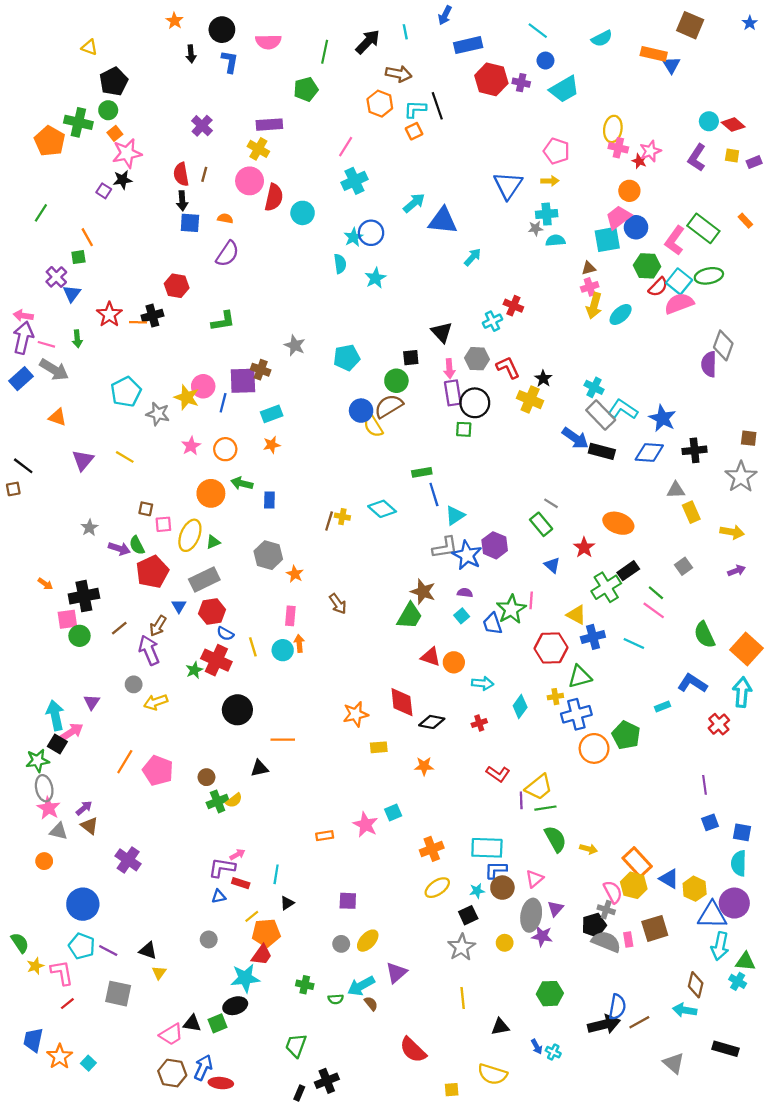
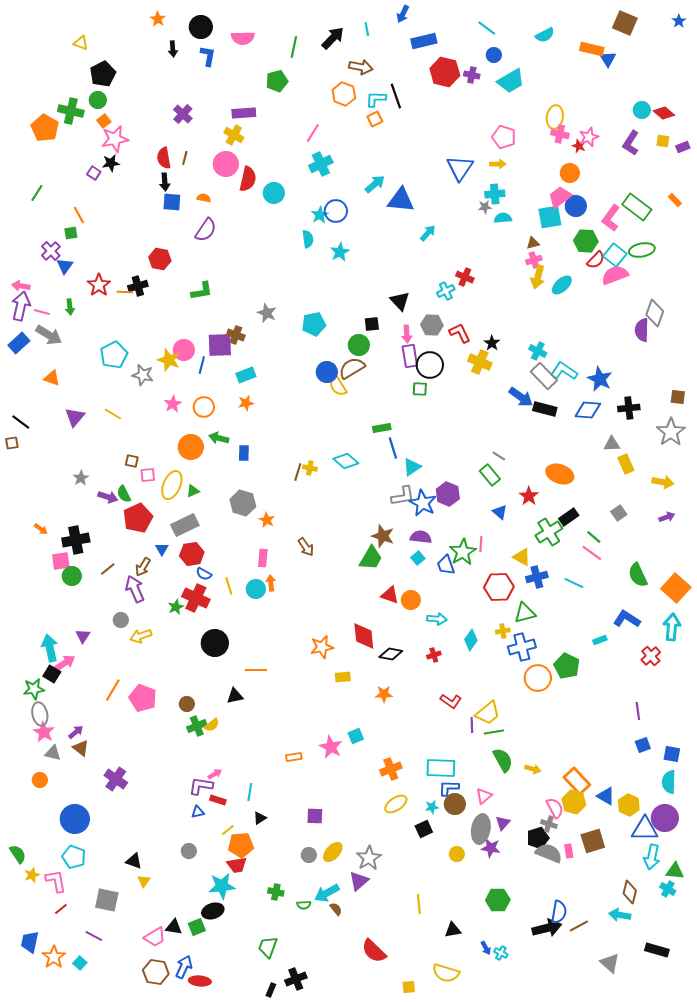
purple semicircle: (465, 593) -> (421, 537), size x1.5
gray star: (462, 947) -> (369, 858), moved
purple line: (108, 951) -> (94, 936), moved
red trapezoid: (262, 955) -> (237, 865), turned 45

